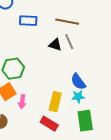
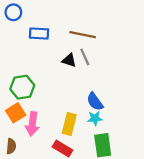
pink arrow: (22, 102) -> (32, 124), size x1.5

